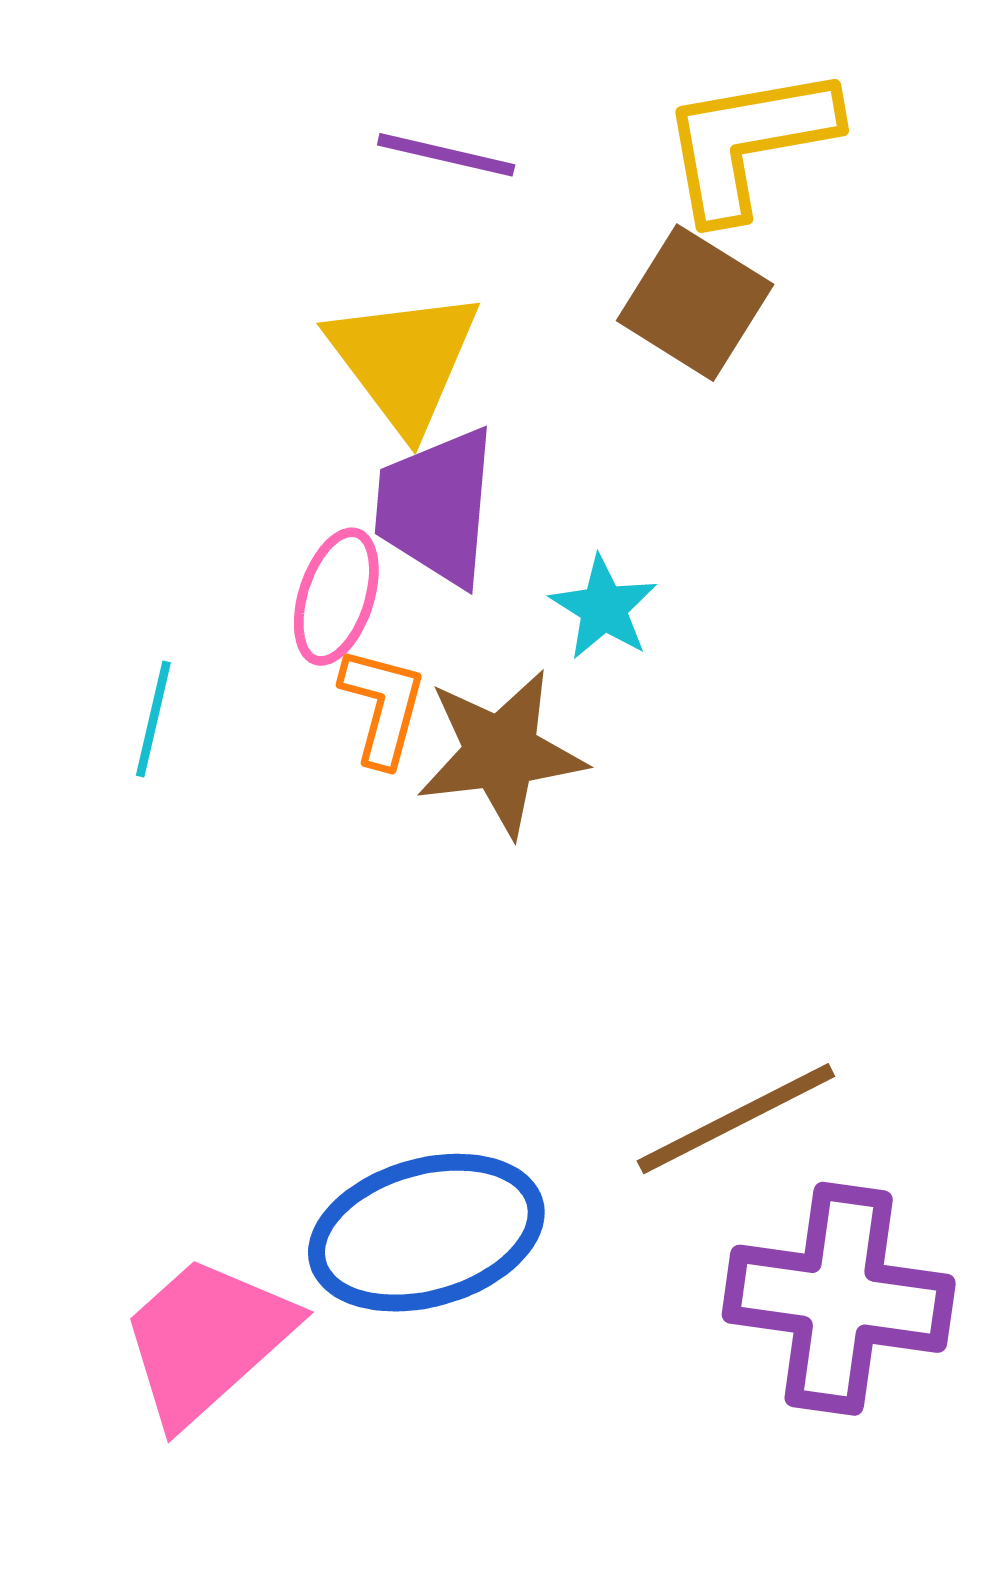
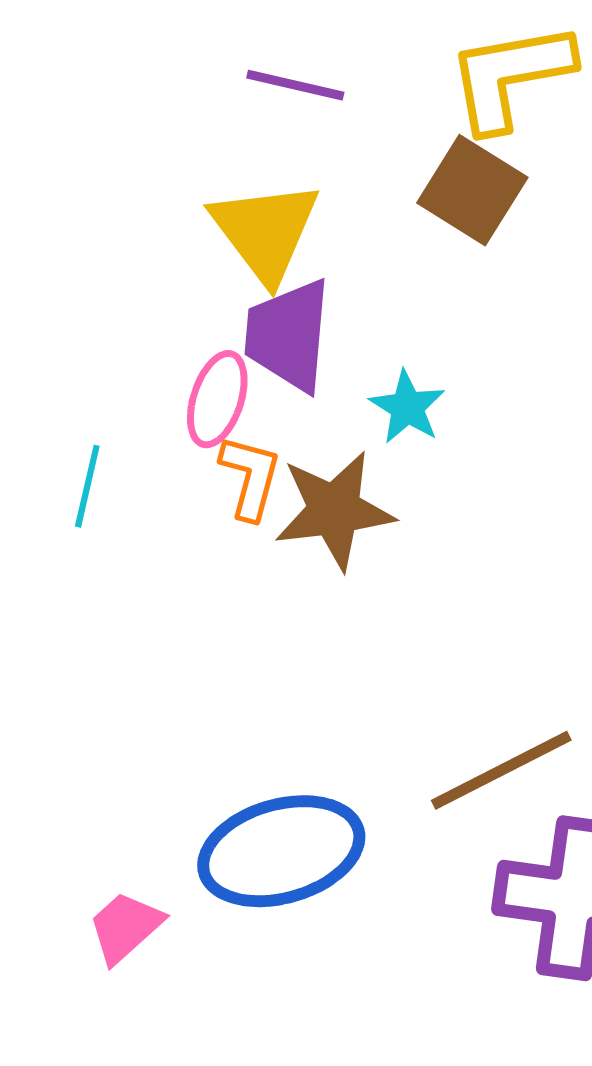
pink trapezoid: (207, 1340) -> (125, 927), size x0.6

